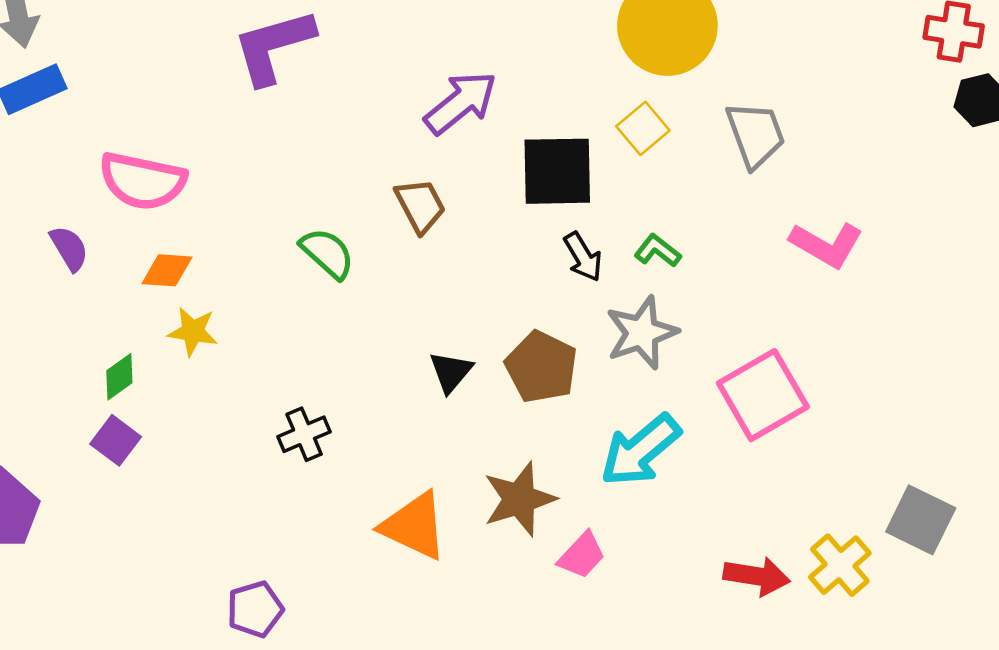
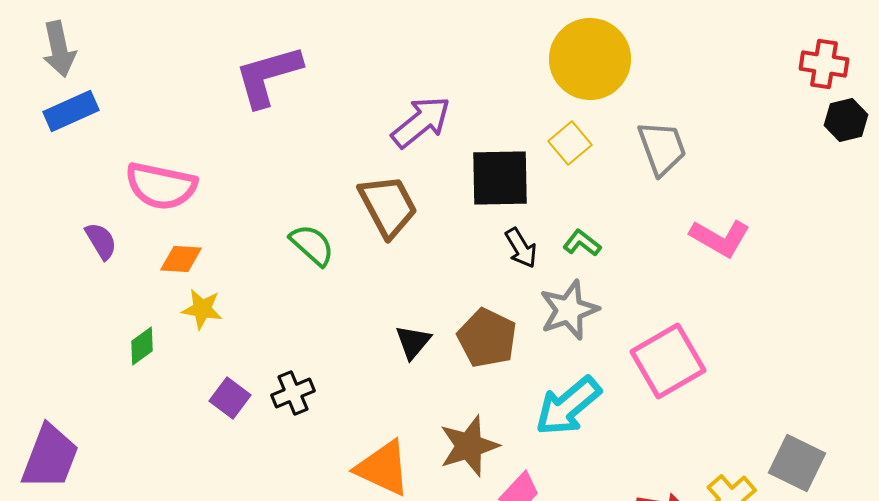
brown trapezoid: (420, 205) -> (388, 206), size x1.4
purple square: (116, 440) -> (230, 398), moved

